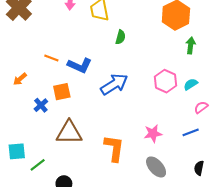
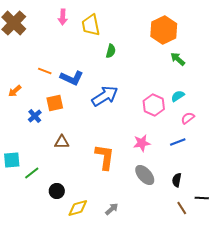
green arrow: (191, 46) -> (178, 59), turned -56
pink hexagon: (165, 81) -> (154, 105), moved
brown triangle: (69, 132) -> (62, 142), size x0.6
black semicircle: (199, 168) -> (177, 180), moved

